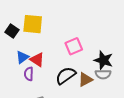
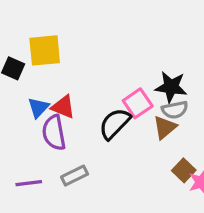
pink square: (74, 46) -> (138, 103), moved
purple semicircle: (29, 74) -> (54, 133), size x1.5
brown triangle: (85, 80) -> (165, 127), moved

